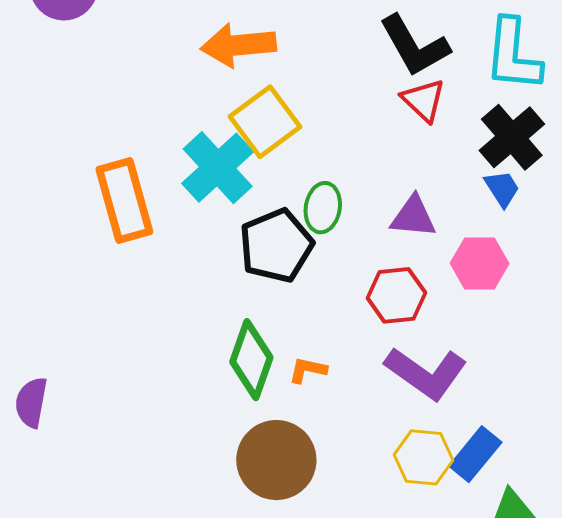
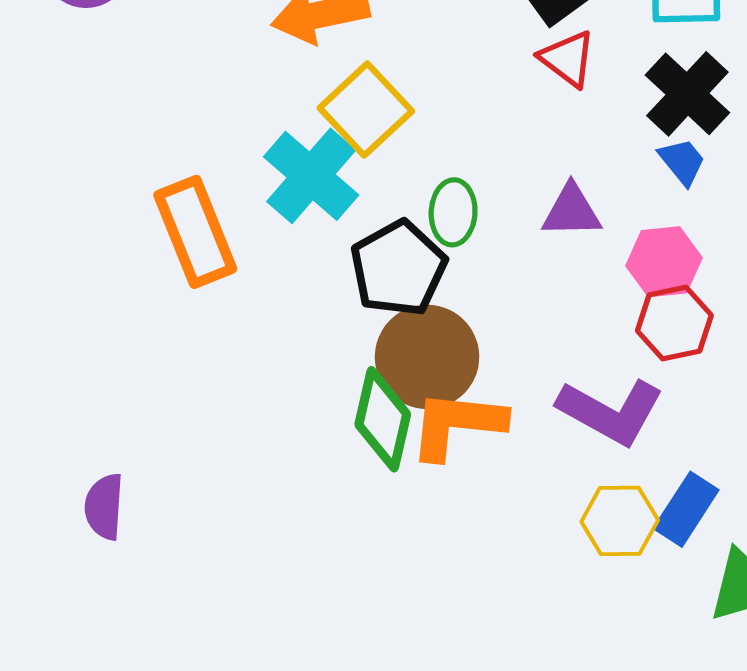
red hexagon: (396, 295) -> (674, 323), moved
orange L-shape: (308, 370) -> (457, 425), size x2.0
brown circle: (276, 460) -> (427, 357), moved

